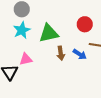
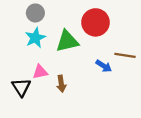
red circle: (85, 24) -> (95, 22), moved, size x1.5
brown arrow: (61, 53) -> (61, 84), moved

